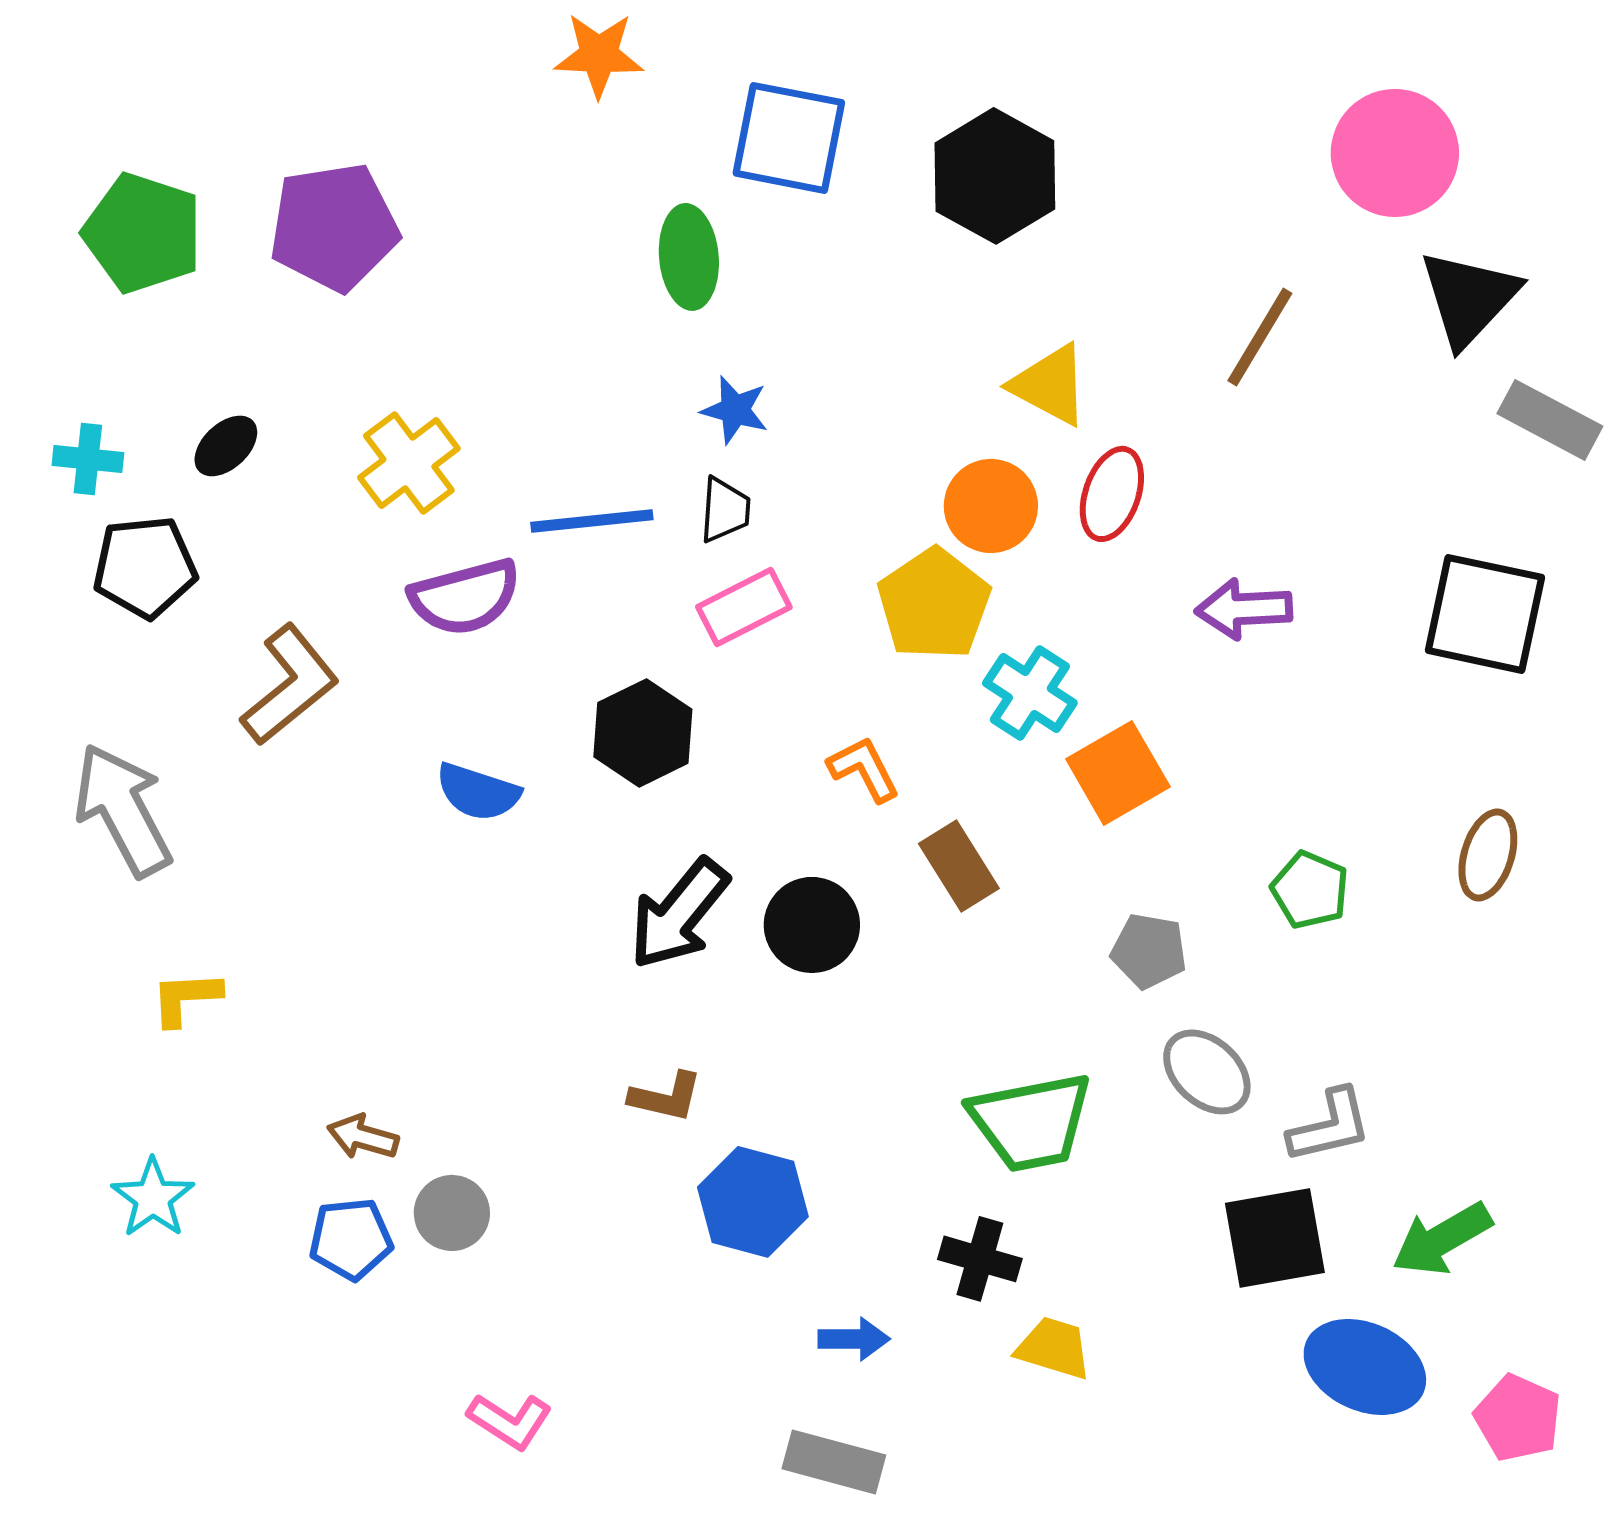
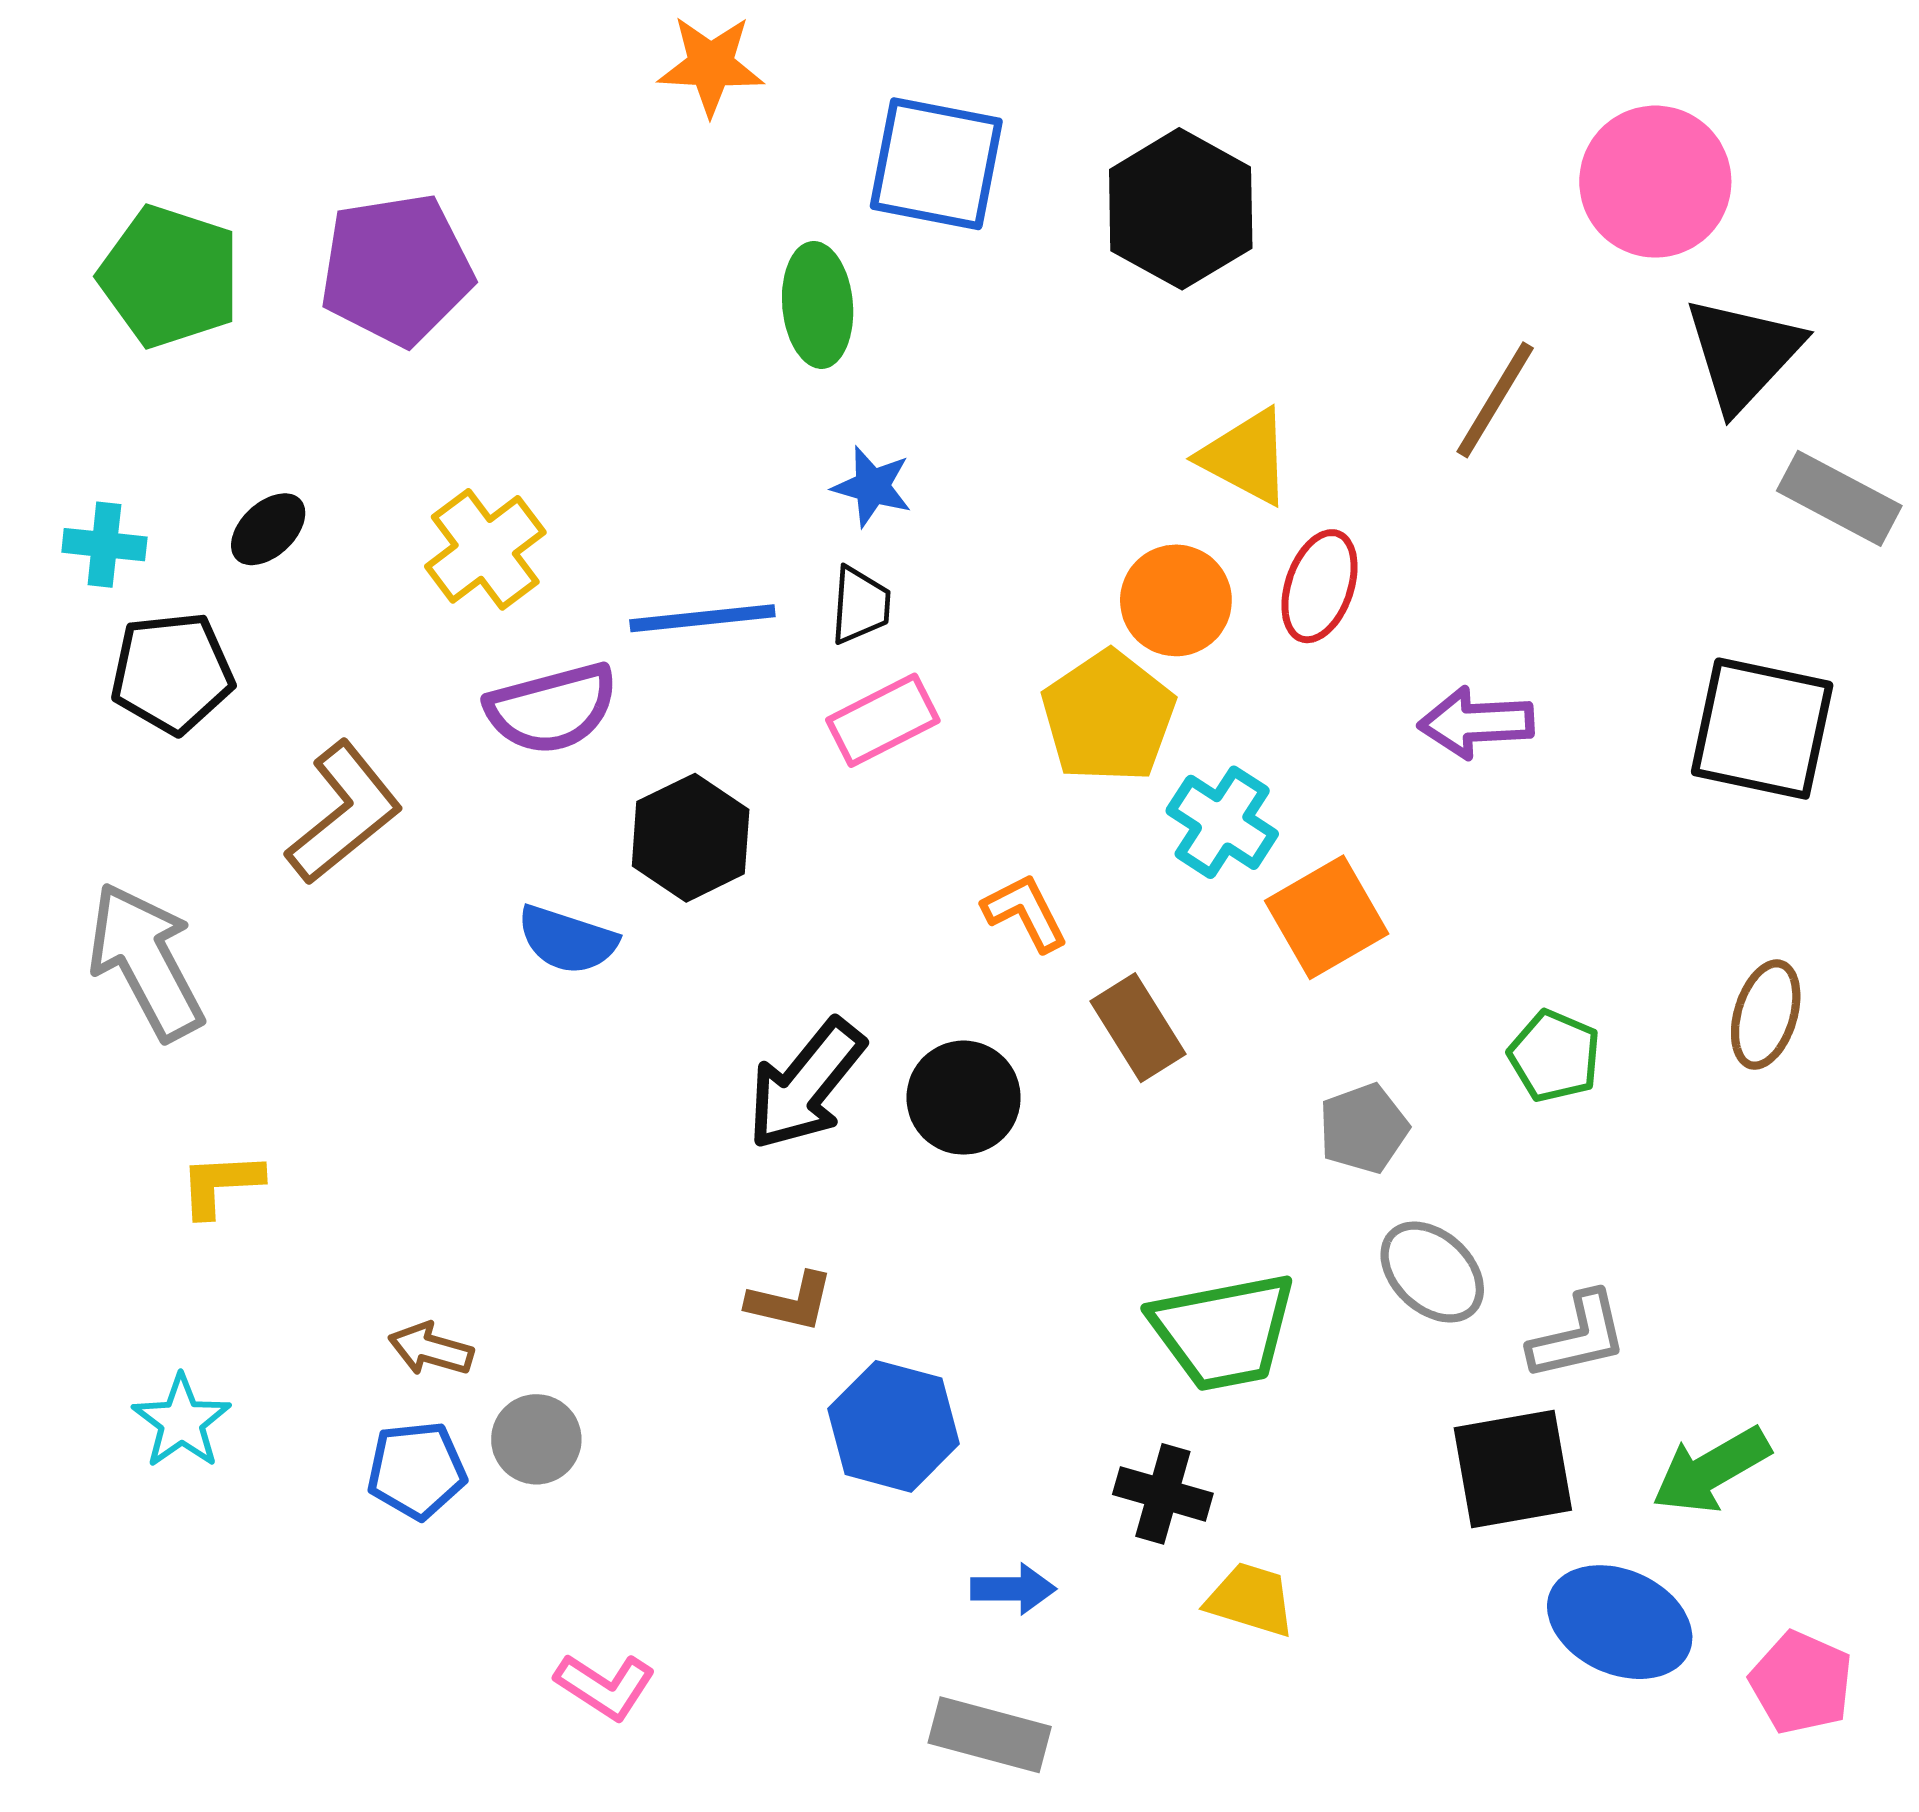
black hexagon: (643, 733) -> (691, 838), moved
gray pentagon: (1149, 951) -> (1363, 1128), turned -30

